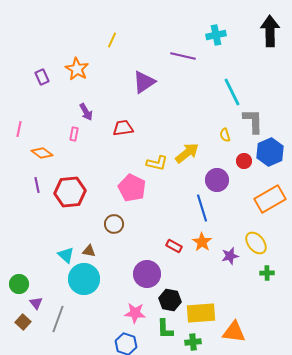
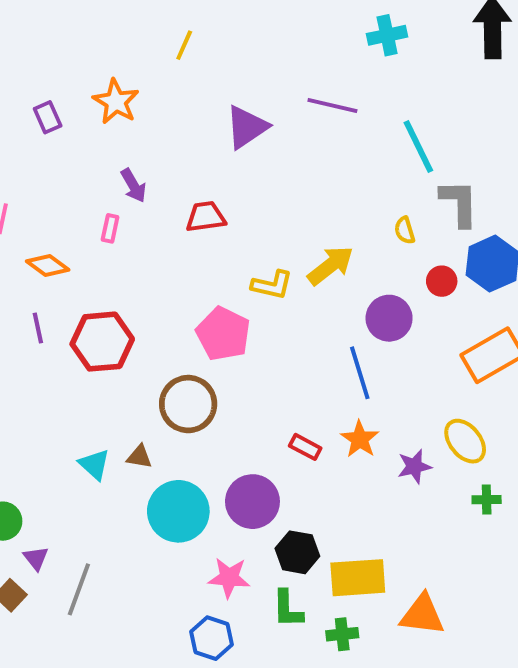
purple line: (183, 56) -> (332, 106), moved
brown circle: (114, 224) -> (188, 404), size x1.5
cyan circle: (84, 279) -> (178, 511), moved

